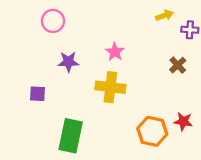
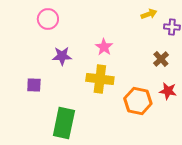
red star: (183, 121) -> (168, 91), moved
orange hexagon: (152, 131) -> (138, 101), moved

